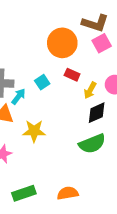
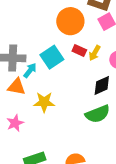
cyan square: (42, 82) -> (52, 57), size x1.6
yellow arrow: (90, 90) -> (95, 53), moved

